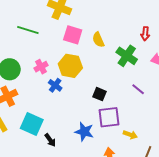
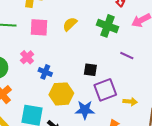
pink square: (73, 35) -> (39, 27), moved
yellow semicircle: (98, 40) -> (70, 24), moved, turned 84
yellow hexagon: (70, 66) -> (61, 94), moved

